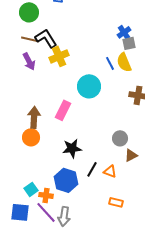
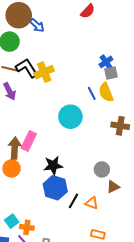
yellow cross: (59, 56) -> (44, 72), moved
pink rectangle: (63, 110) -> (29, 141), moved
black star: (72, 148) -> (53, 165), moved
blue hexagon: (66, 180) -> (55, 188), moved

